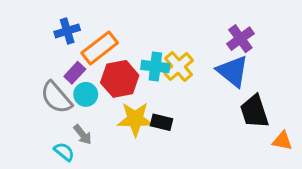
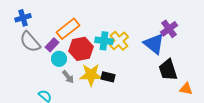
blue cross: (67, 31) -> (23, 18), moved
purple cross: (240, 39) -> (169, 29), moved
gray semicircle: (56, 97) -> (30, 42), moved
gray arrow: (83, 135) -> (68, 77), moved

